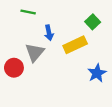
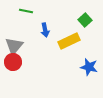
gray triangle: (35, 52) -> (14, 46), moved
blue star: (97, 73) -> (89, 67), turned -30

